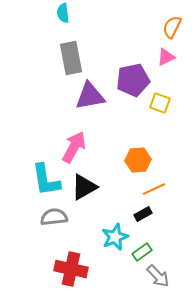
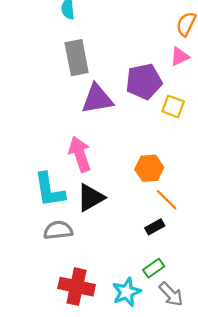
pink arrow: (74, 147) -> (80, 154), turned -48
orange line: (154, 189) -> (167, 200), turned 70
cyan star: (115, 237) -> (126, 292), moved

